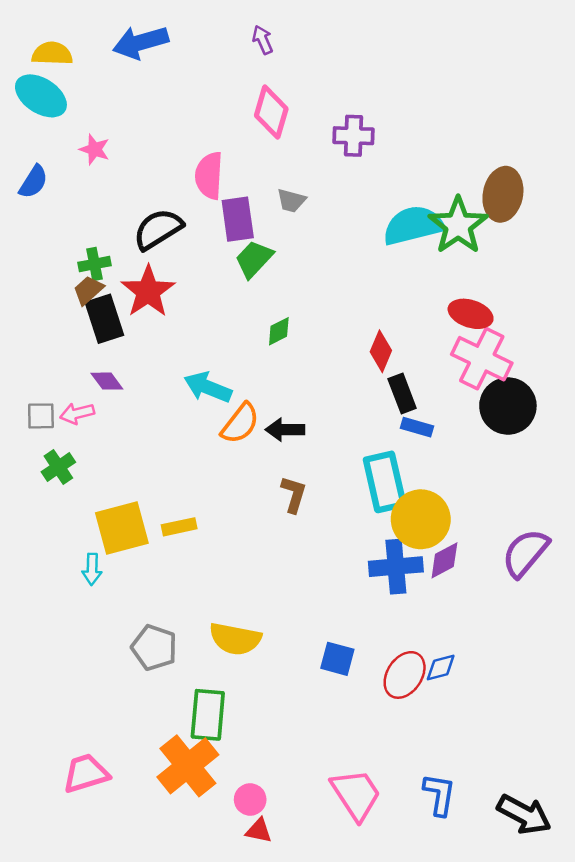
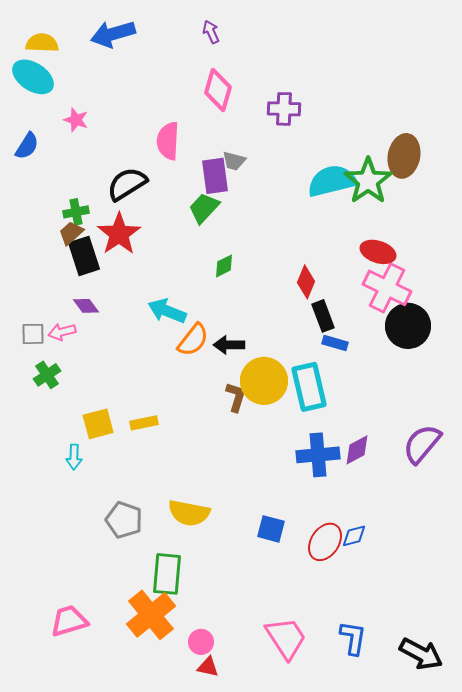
purple rectangle: (238, 219) -> (215, 176), moved
yellow circle: (421, 519) -> (264, 381), moved
yellow square: (122, 528) -> (98, 424), size x0.7

